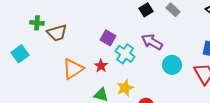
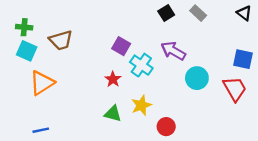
green cross: (37, 23) -> (24, 27), moved
cyan square: (20, 54) -> (27, 51), moved, turned -30
orange triangle: (73, 69) -> (42, 83), moved

